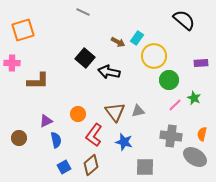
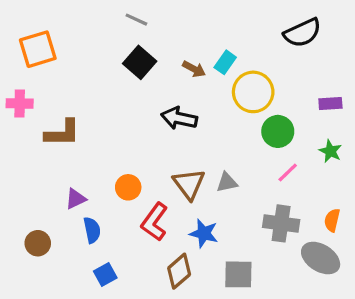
black semicircle: (184, 20) -> (302, 33), turned 115
black square: (85, 58) -> (140, 62), moved
green star: (194, 98) -> (330, 151), moved
brown circle: (19, 138) -> (38, 243), moved
brown diamond: (91, 165) -> (179, 271), moved

